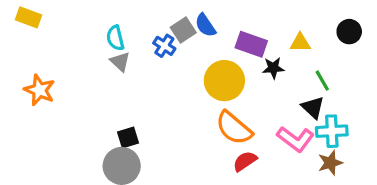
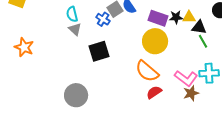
black star: (273, 68) -> (176, 17), moved
yellow circle: (224, 81) -> (155, 41), moved
black triangle: (313, 107) -> (199, 27), moved, turned -35
black square: (128, 137) -> (99, 51), moved, size x1.5
brown star: (330, 163) -> (191, 93), moved

